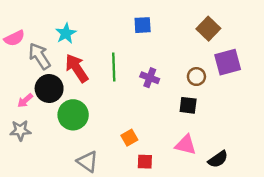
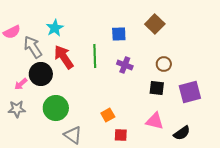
blue square: (143, 25) -> (119, 34), moved
brown square: (208, 29) -> (155, 24), moved
purple square: (228, 62) -> (190, 92), moved
green circle: (73, 115) -> (56, 108), moved

